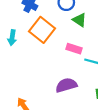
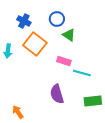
purple semicircle: (66, 85) -> (57, 94), turned -90

